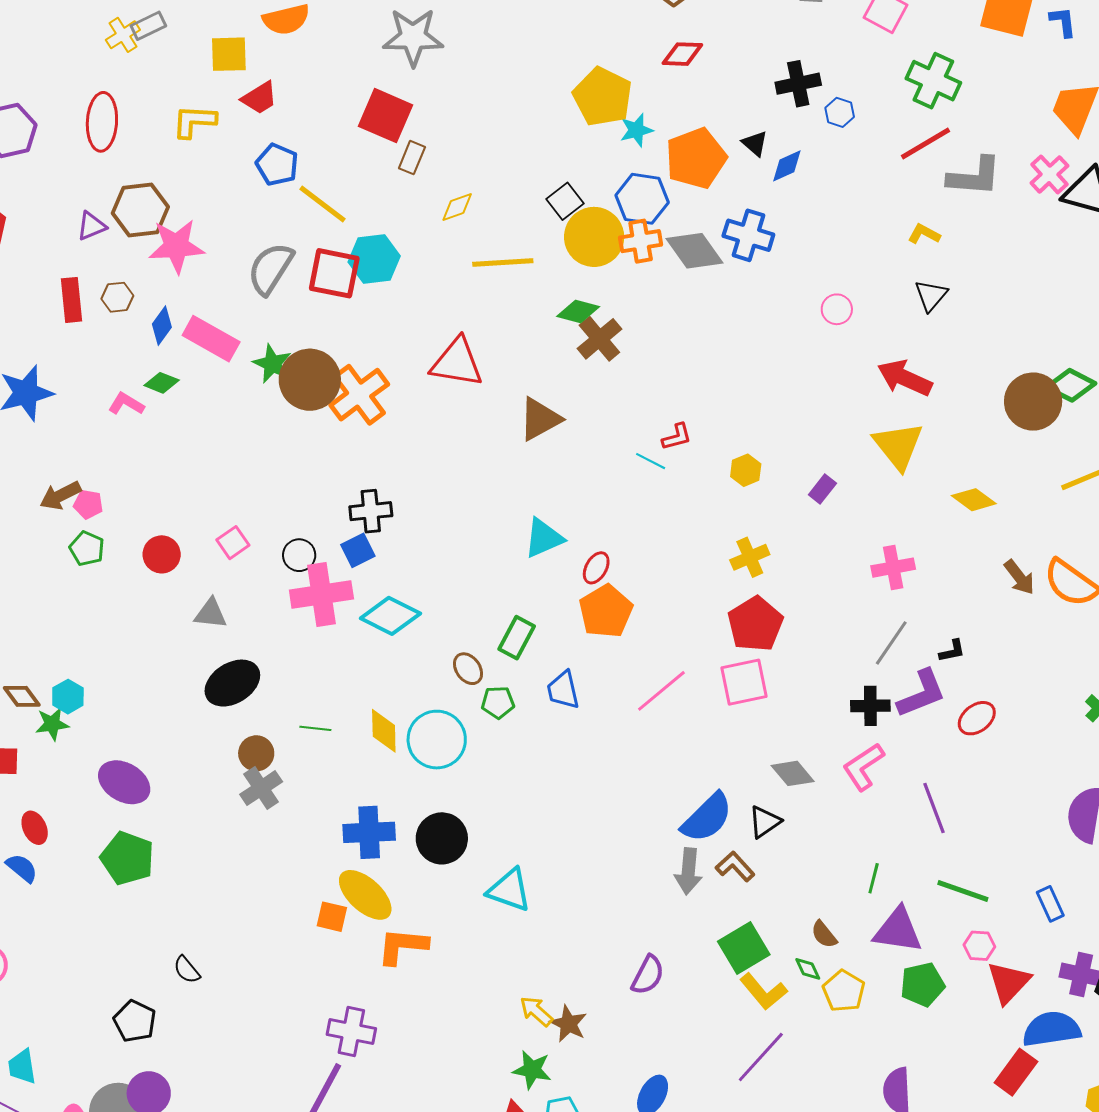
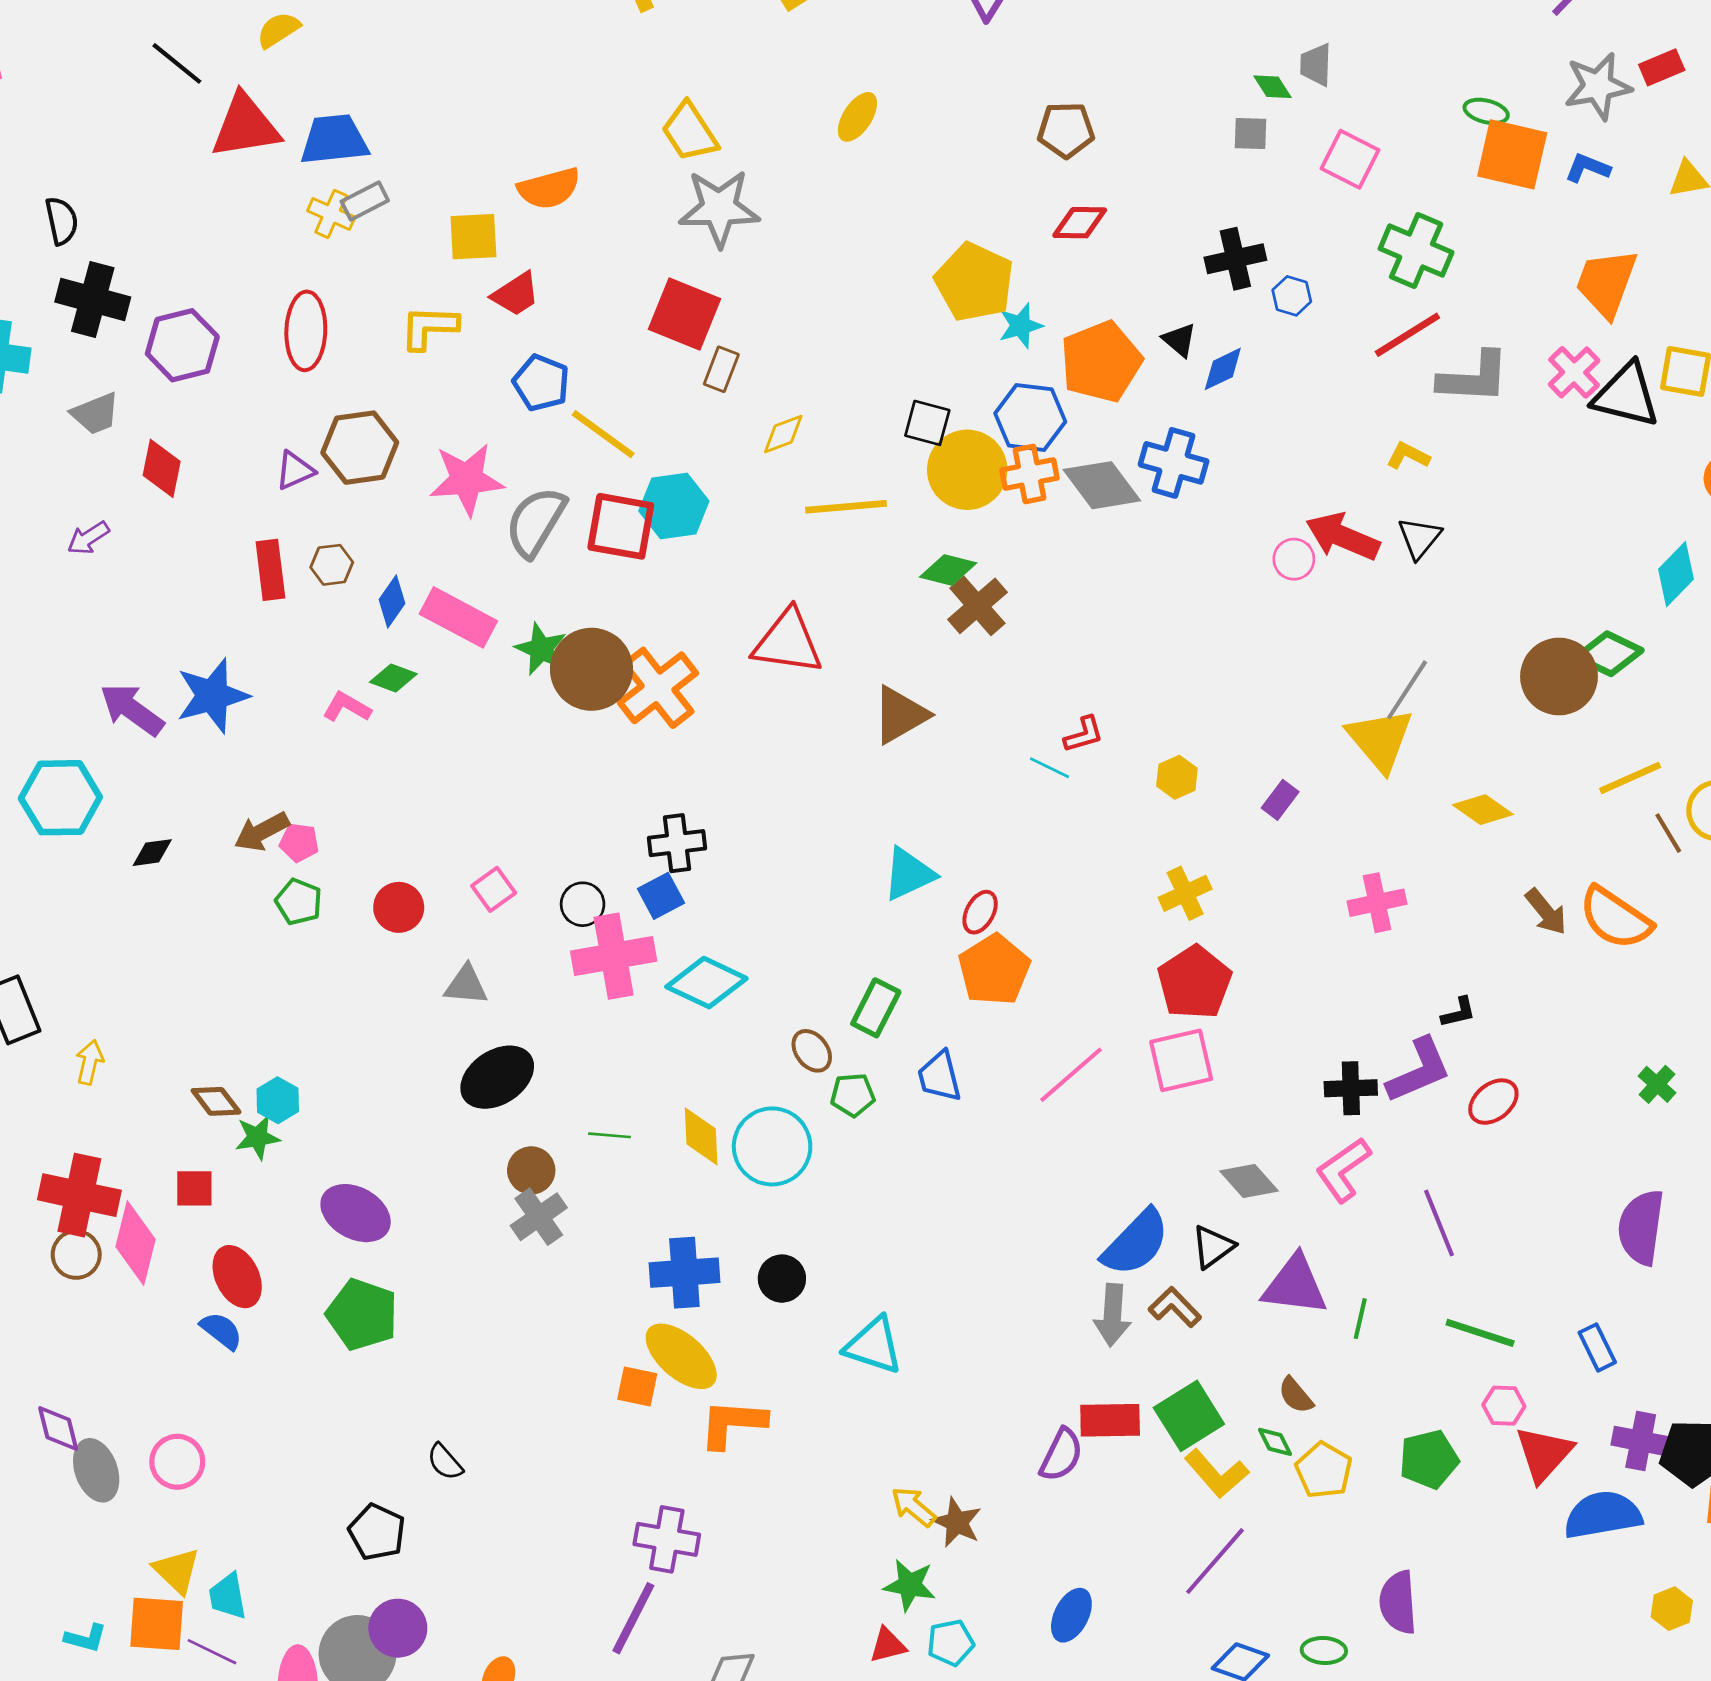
blue L-shape: (1063, 22) -> (1588, 168), turned -60
yellow cross: (123, 35) -> (331, 214), turned -32
black square: (565, 201) -> (927, 423), turned -36
pink star: (176, 246) -> (467, 479), moved
red arrow: (905, 378) -> (1343, 537), moved
gray line: (891, 643) -> (1407, 690), moved
red ellipse: (35, 828) -> (237, 1277), size x1.4
black circle: (442, 838) -> (782, 1279), size x0.7
purple triangle: (898, 930) -> (1295, 1285), moved
red rectangle: (1016, 1072) -> (1110, 1420), moved, turned 54

